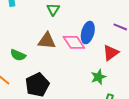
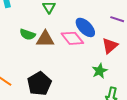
blue ellipse: (88, 33) -> (85, 27), turned -55
green semicircle: (18, 55) -> (28, 34), moved

